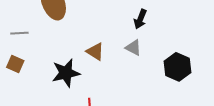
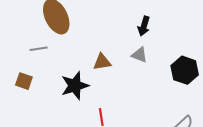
gray line: (19, 33) -> (39, 49), moved
brown triangle: (95, 52) -> (102, 62), turned -36

